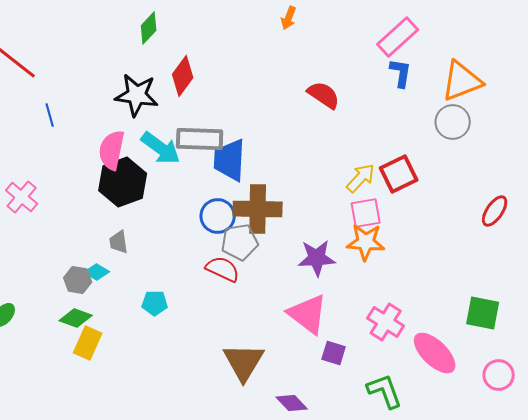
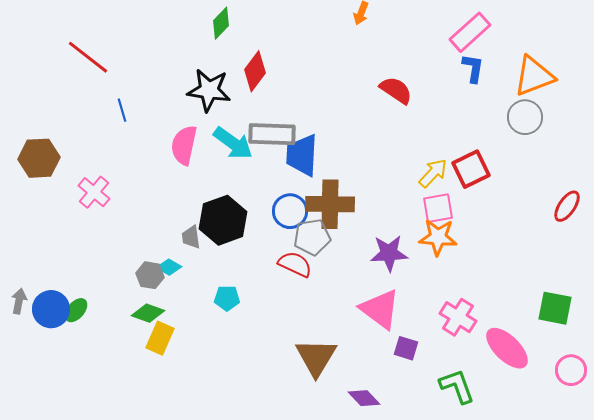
black hexagon: (123, 182) -> (223, 220), moved

